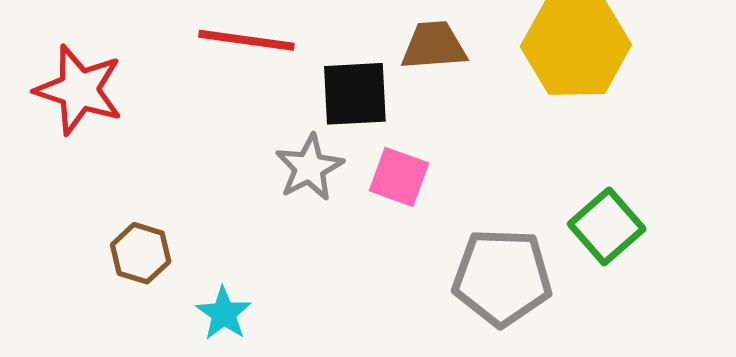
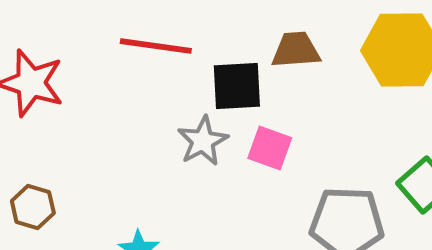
brown hexagon: (141, 253) -> (33, 207), moved

